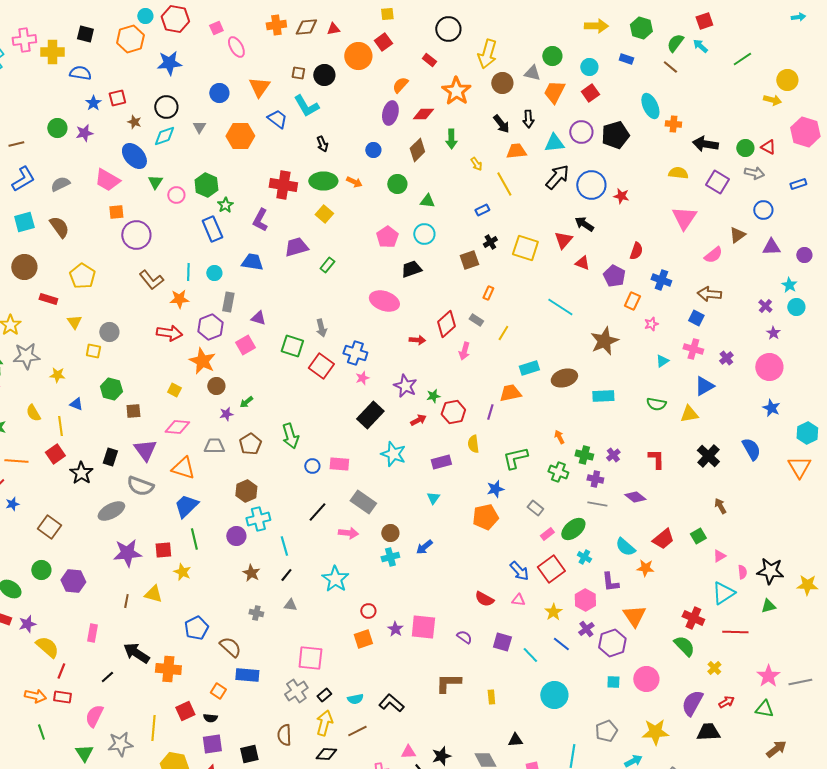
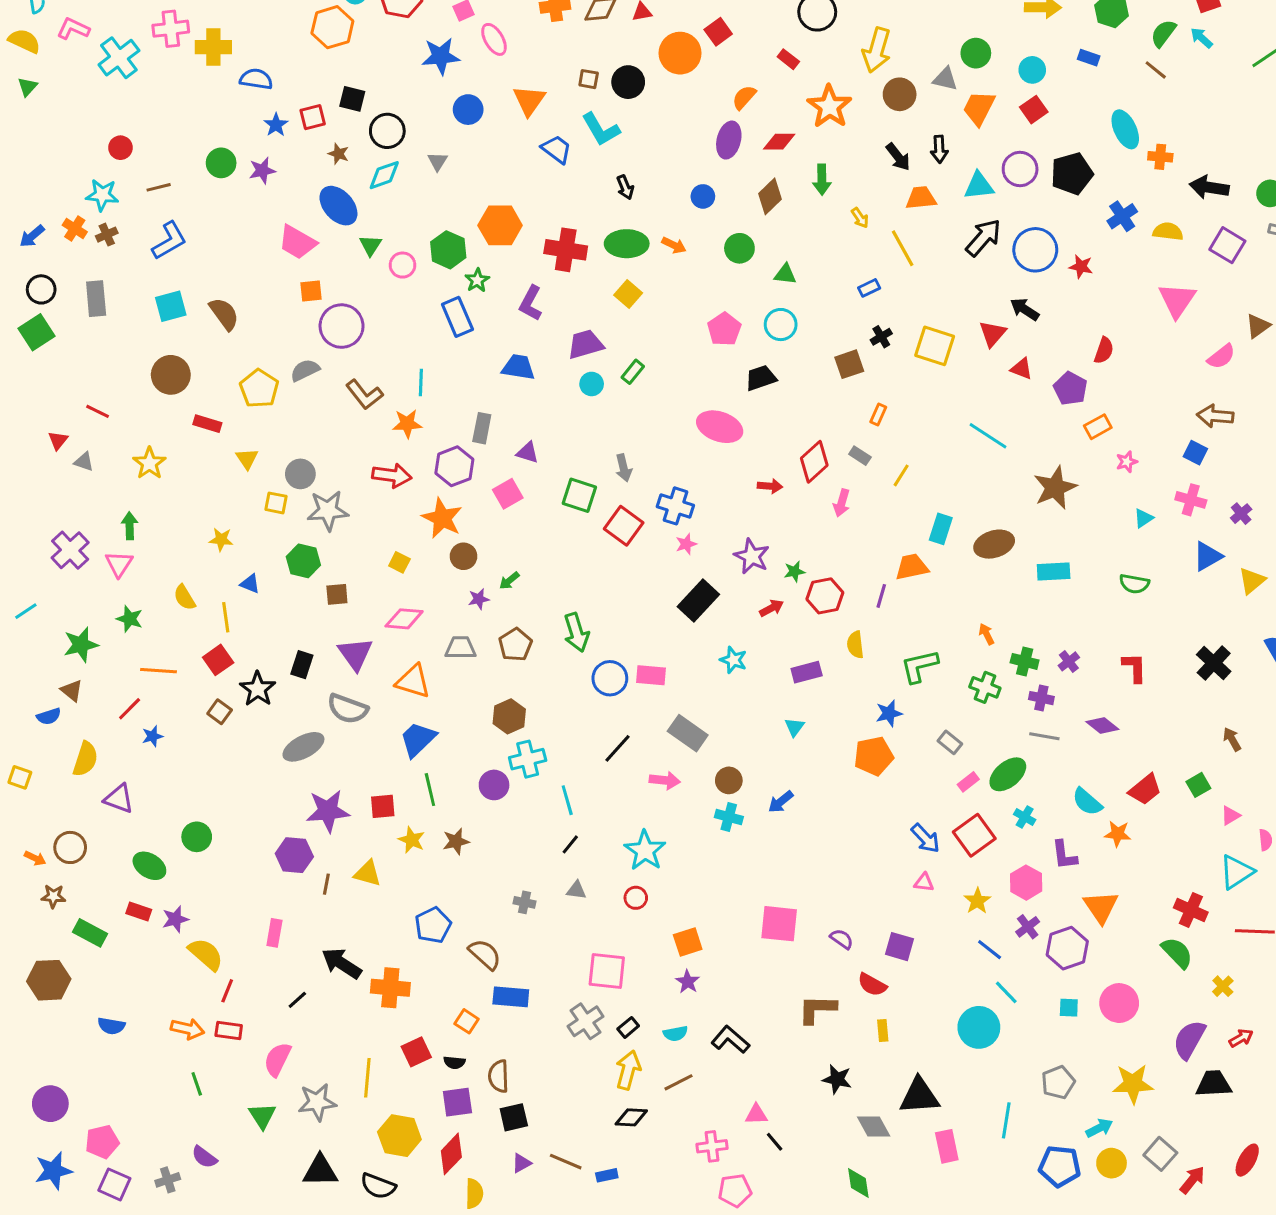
black square: (85, 34) -> (352, 99), moved
blue star: (169, 63) -> (441, 56), moved
orange hexagon: (240, 136) -> (500, 225), moved
gray semicircle: (60, 184) -> (305, 370), moved
cyan circle: (214, 273) -> (592, 384), moved
blue cross: (661, 280) -> (1122, 216), moved, turned 36
orange rectangle: (632, 301) -> (1098, 427), turned 36
gray star: (26, 356) -> (328, 511), moved
cyan rectangle: (529, 368) -> (941, 529), turned -54
yellow triangle: (689, 414) -> (1252, 581), moved, turned -30
cyan star: (393, 454) -> (733, 660), size x0.7
blue circle: (312, 466) -> (610, 678), size x1.5
brown square: (49, 527) -> (220, 712), moved, size x0.7
cyan cross: (390, 557) -> (729, 817), turned 30
brown star: (251, 573) -> (456, 841), moved, turned 30
purple hexagon: (73, 581) -> (294, 855), moved
red semicircle: (484, 599) -> (872, 985), moved
red circle: (368, 611) -> (636, 898), moved
purple star: (395, 629) -> (688, 982), moved
cyan line: (530, 655) -> (1006, 992), moved
brown semicircle: (284, 735) -> (499, 1076), moved
black triangle: (515, 740) -> (919, 1096), size x1.8
black star: (441, 756) -> (837, 1079), moved, turned 30

